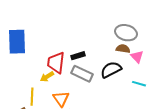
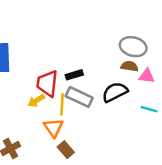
pink triangle: (137, 57) -> (147, 76), turned -40
yellow line: (32, 97) -> (62, 104), moved

